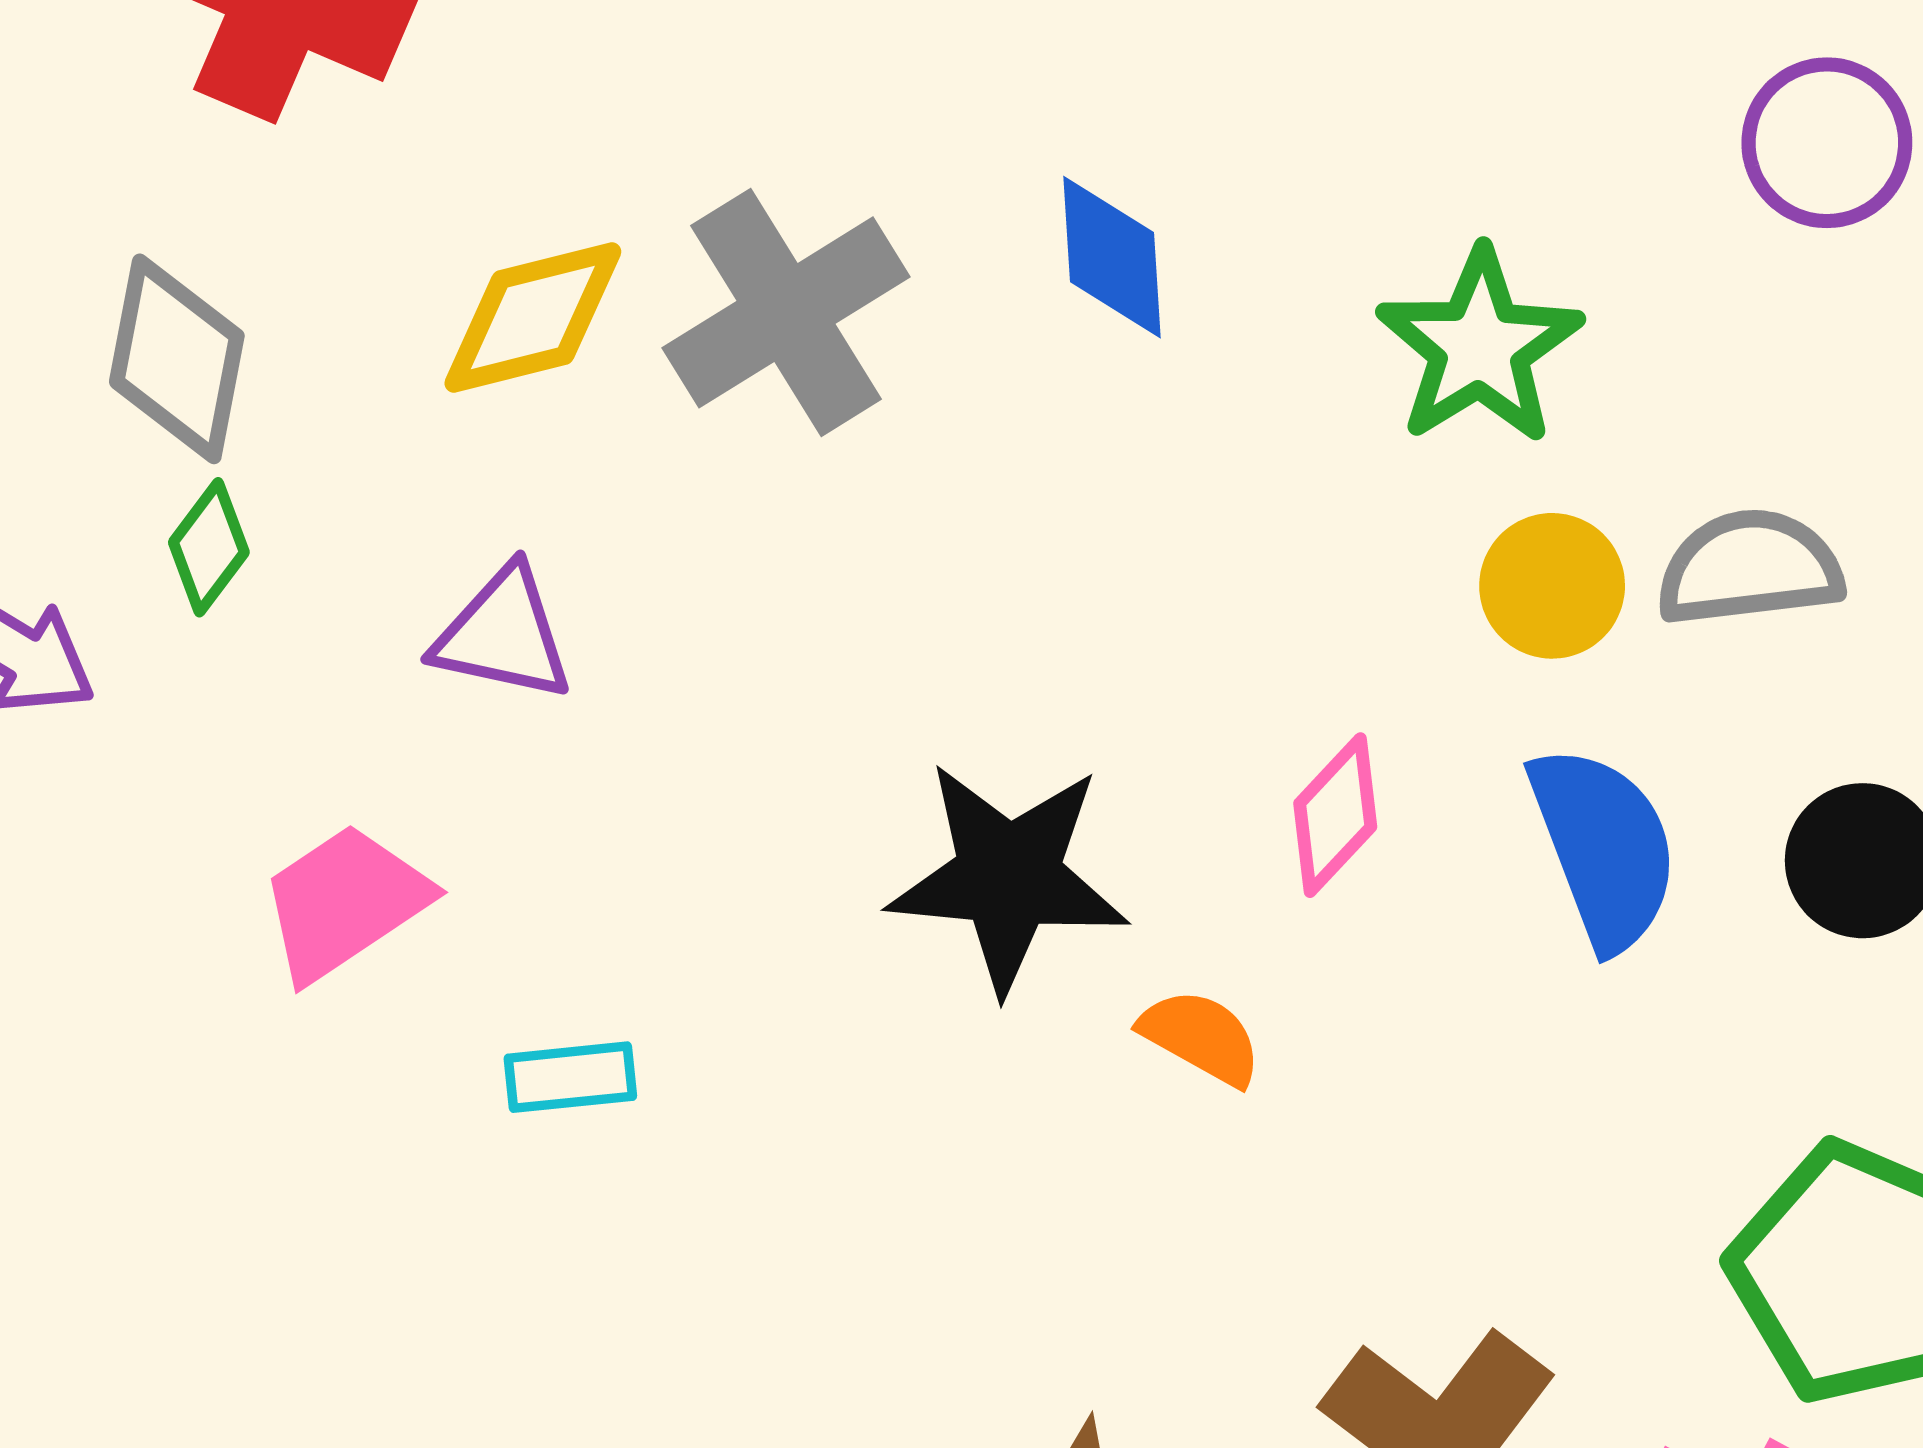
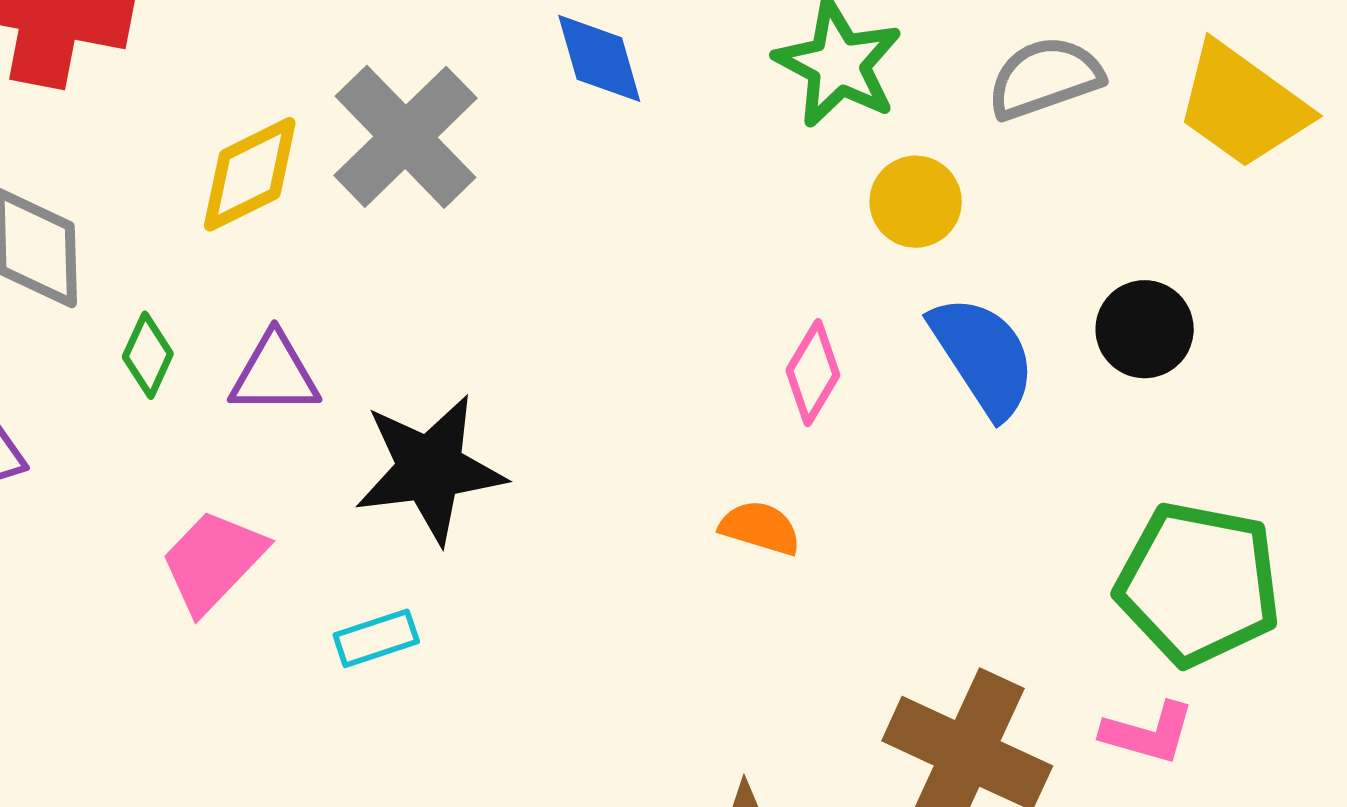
green diamond: (209, 547) -> (148, 355), moved
gray semicircle: (1750, 568) -> (1045, 78), moved
black star: (1008, 877) -> (430, 469), moved

